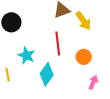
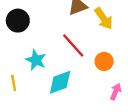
red line: (58, 43) -> (73, 46), turned -35
cyan diamond: (47, 74) -> (60, 82), turned 35

